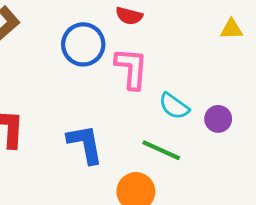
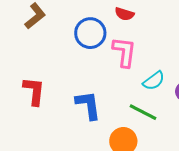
cyan semicircle: (174, 106) -> (154, 81), turned -75

